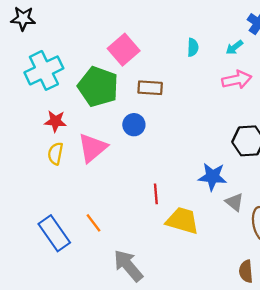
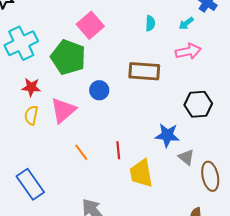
brown rectangle: (150, 88) -> (144, 71), moved, size x1.4
yellow trapezoid: (182, 221) -> (141, 173), turned -116
orange line: (94, 223) -> (81, 152), moved

